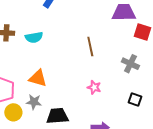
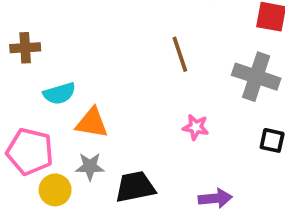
cyan semicircle: (34, 37) -> (59, 93), moved
gray cross: (130, 64) -> (256, 77), size x1.4

